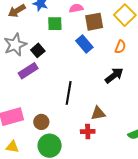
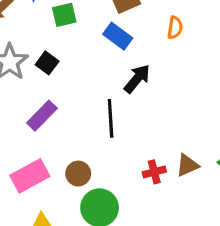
purple rectangle: (28, 71) -> (42, 116), moved
black arrow: (114, 75) -> (137, 79), moved
brown triangle: (98, 113) -> (187, 165), moved

